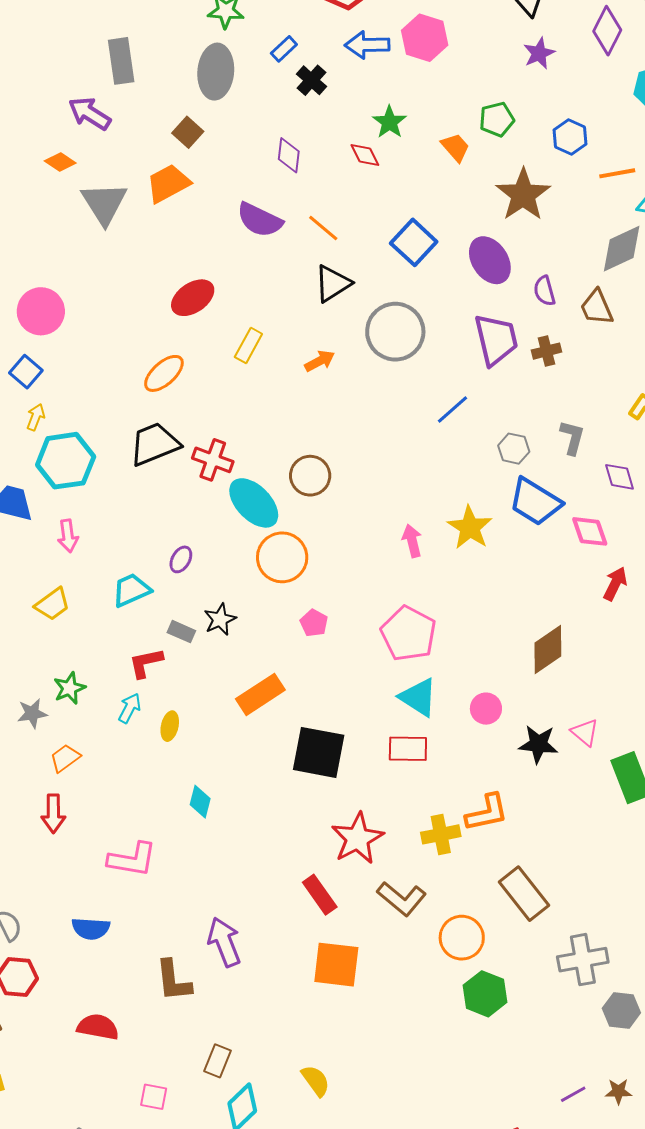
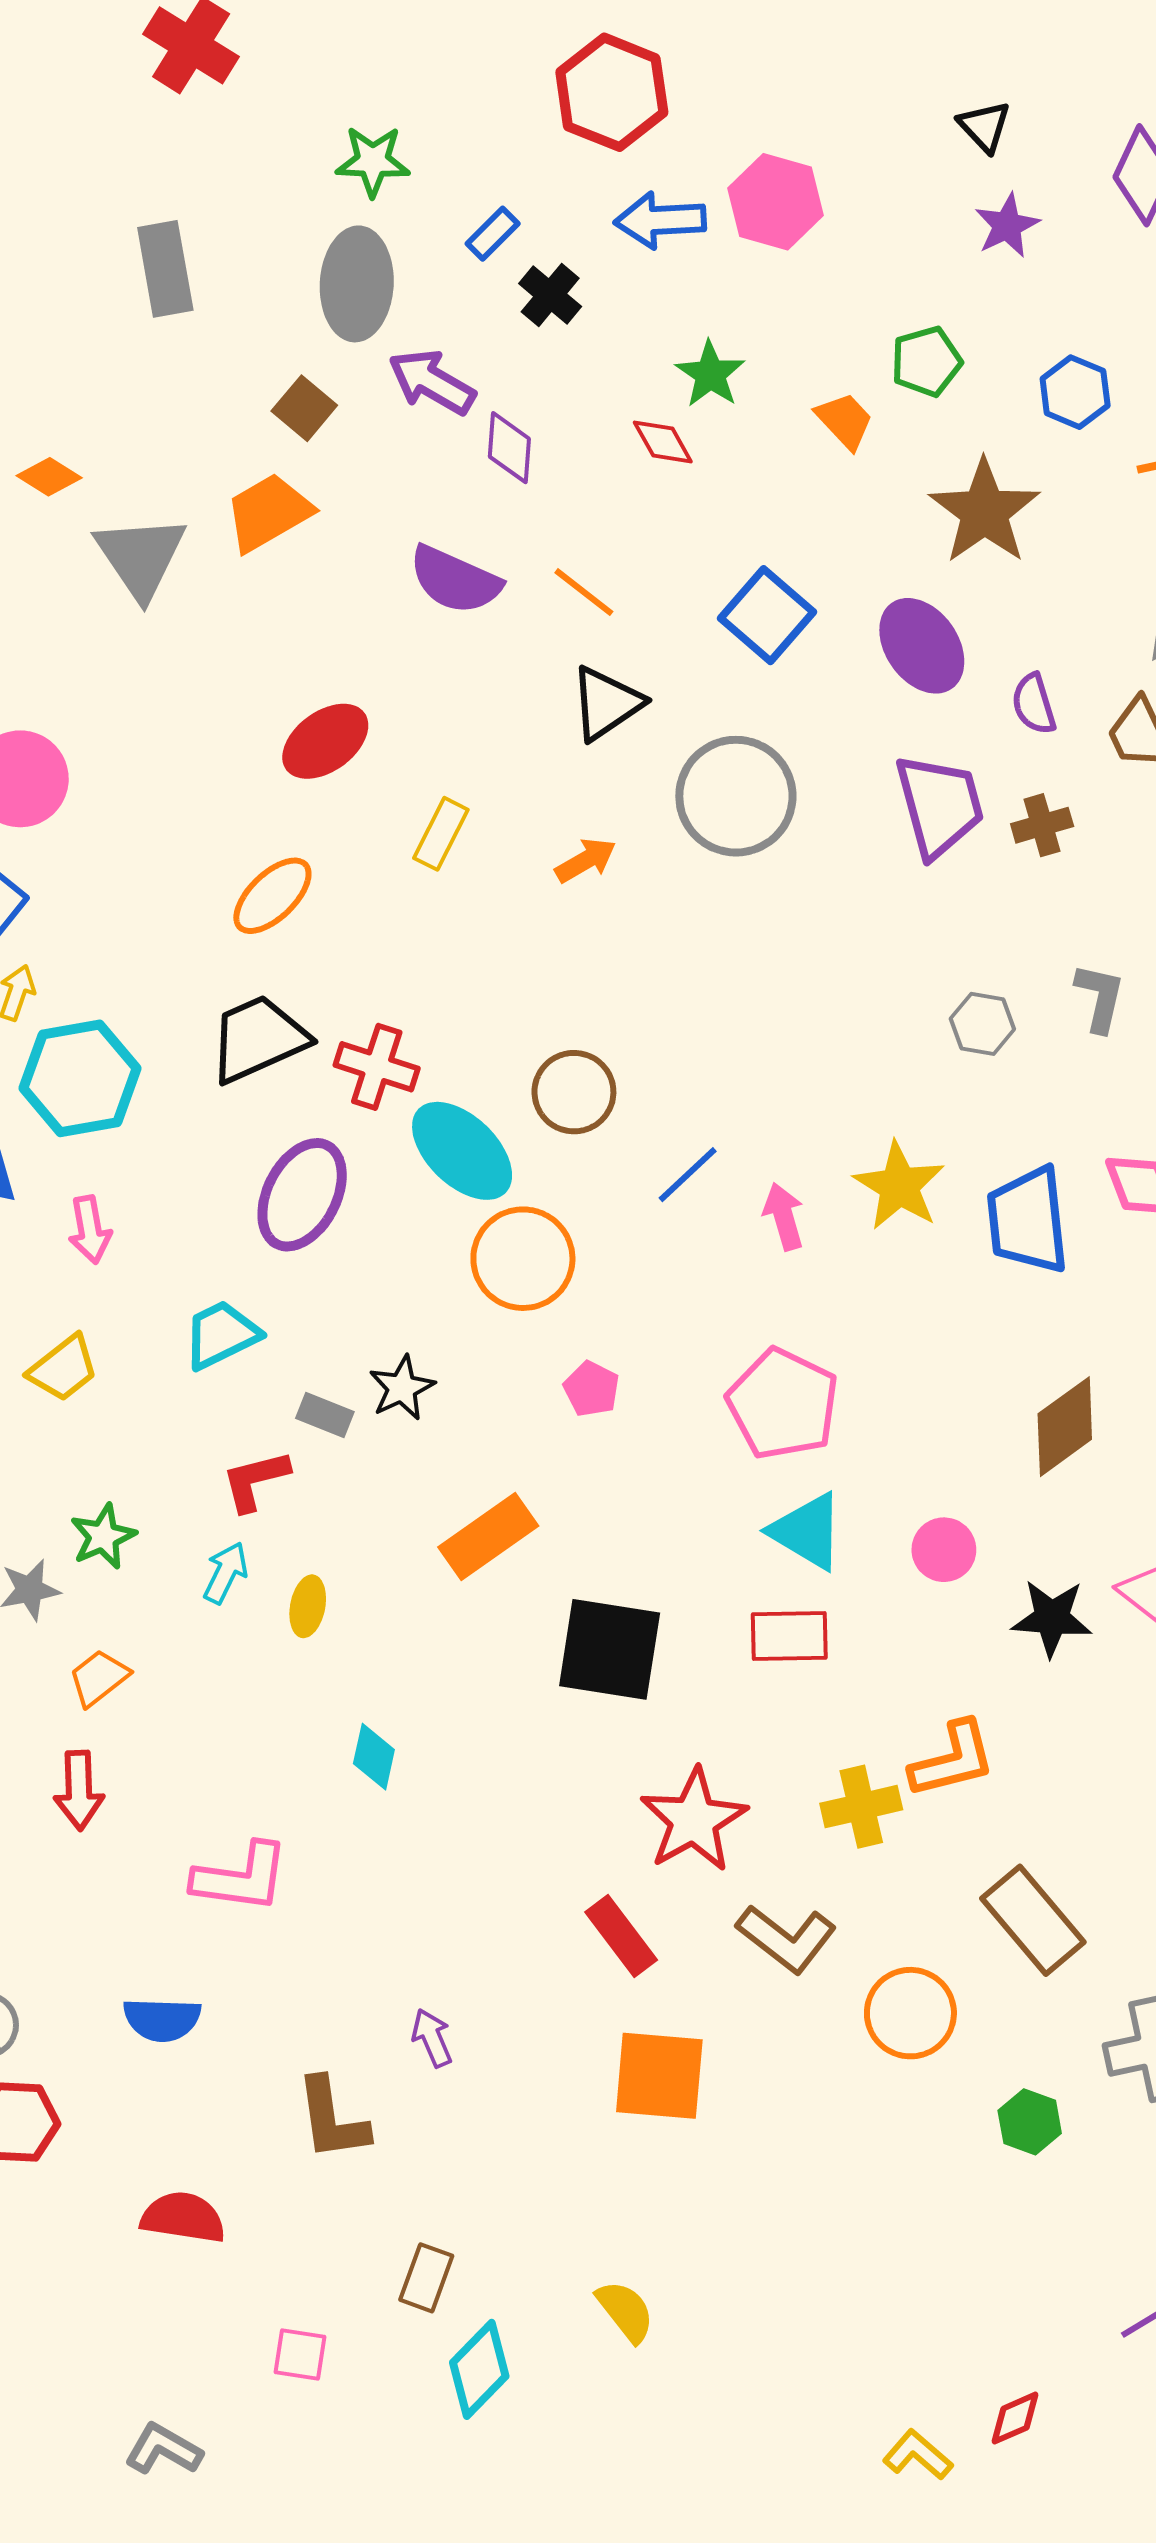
purple arrow: (90, 113) -> (432, 382), moved
blue line: (453, 410) -> (688, 1175), moved
blue trapezoid: (535, 502) -> (1028, 1220), moved, turned 54
purple ellipse: (181, 559) -> (302, 1195), moved, size x2.0
purple arrow: (224, 942) -> (432, 2038), size x0.6
green hexagon: (485, 994) -> (1030, 2122), moved, size x0.7

